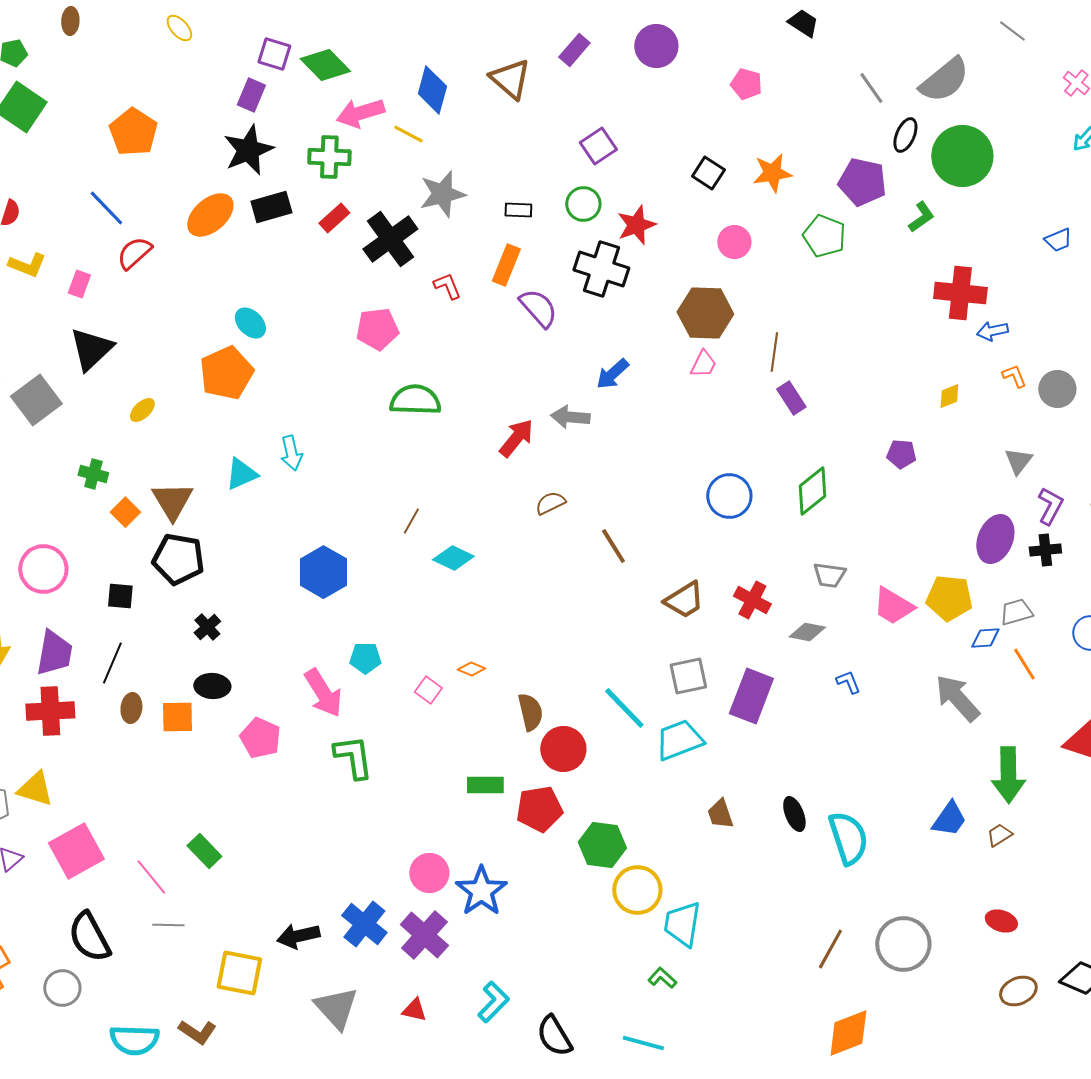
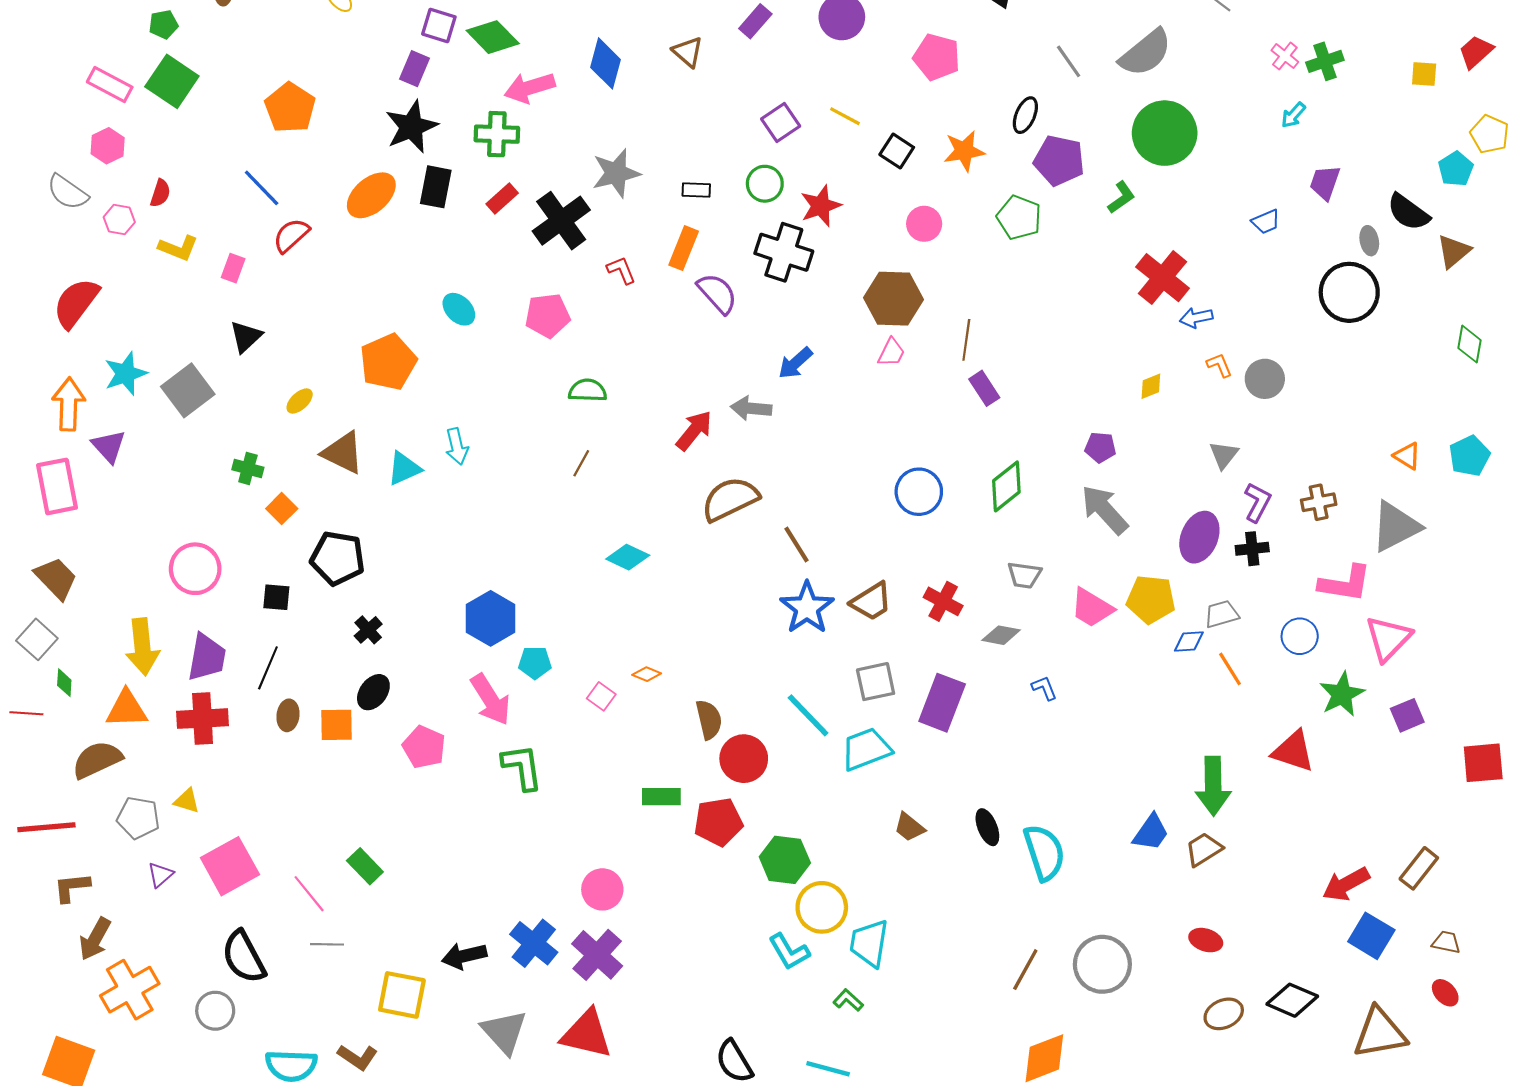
brown triangle: (510, 79) -> (688, 52), size x0.7
pink pentagon: (746, 84) -> (937, 57), size x1.4
yellow line: (408, 134) -> (845, 116), moved
black ellipse: (905, 135) -> (1025, 115), moved
black rectangle: (271, 207) -> (436, 187), turned -63
red cross: (960, 293) -> (1162, 278), turned 33
cyan ellipse: (250, 323) -> (459, 309), moved
black triangle: (91, 349) -> (246, 337), size x0.7
green semicircle: (415, 400) -> (588, 390), size x0.7
brown triangle: (172, 501) -> (343, 453), moved, turned -33
brown semicircle: (550, 503) -> (730, 499), size x1.8
brown line: (411, 521) -> (581, 463), moved
blue hexagon: (323, 572) -> (491, 618), moved
black ellipse: (212, 686) -> (373, 692), turned -56
gray arrow: (957, 698) -> (1104, 510), moved
yellow triangle: (35, 789) -> (187, 801), size x0.7
brown trapezoid: (720, 814) -> (909, 827), turned -32
brown trapezoid: (999, 835) -> (1204, 849), size x1.4
blue star: (481, 891) -> (807, 608), moved
cyan L-shape: (493, 1002) -> (789, 952), moved, turned 105
red triangle: (414, 1010) -> (587, 1034), size x2.0

